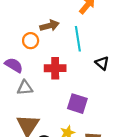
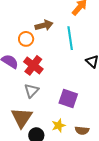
red cross: (55, 68) -> (33, 65), moved, turned 36
gray triangle: (25, 88) -> (31, 91), moved, turned -42

